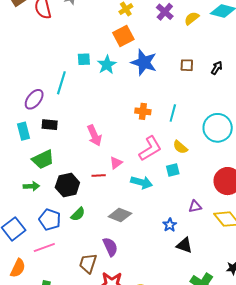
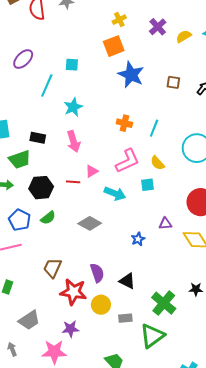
cyan star: (107, 65) -> (73, 107), moved
purple ellipse: (34, 99) -> (23, 59), moved
black rectangle: (50, 125) -> (38, 138), moved
black triangle: (184, 245) -> (127, 281), moved
purple semicircle: (110, 247) -> (97, 273), moved

